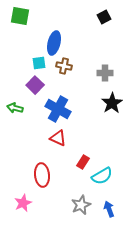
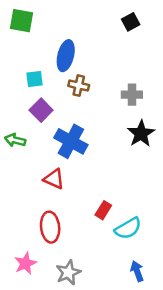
cyan square: (39, 63) -> (35, 79), moved
red triangle: (58, 138) -> (54, 179), moved
gray star: (81, 205) -> (68, 273), moved

